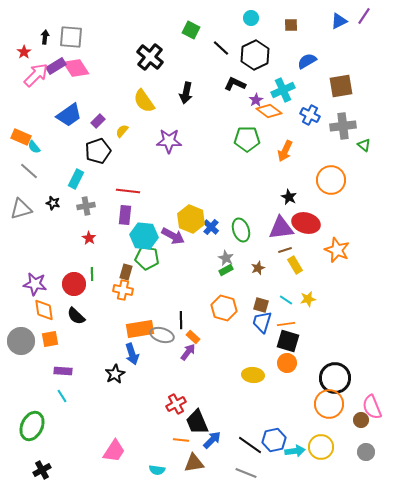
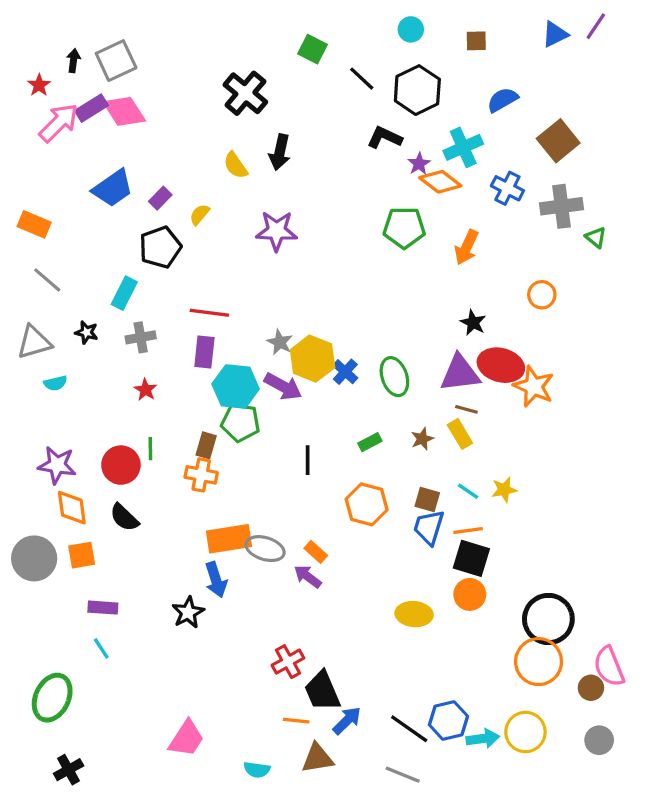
gray square: (71, 37) -> (116, 61), turned -30
brown square: (341, 86) -> (558, 141), turned -30
black arrow: (186, 93) -> (280, 152), moved
yellow semicircle: (144, 101) -> (236, 165), size x0.7
cyan semicircle: (34, 147) -> (55, 383), moved, turned -64
orange circle: (331, 180) -> (542, 295), size x0.6
brown line: (285, 250) -> (466, 409), turned 32
orange star: (337, 250) -> (534, 386), moved
gray star: (226, 258) -> (280, 342), moved
yellow rectangle: (295, 265) -> (460, 434), moved
black line: (181, 320) -> (308, 460), moved
purple arrow: (188, 352) -> (308, 576), turned -90

